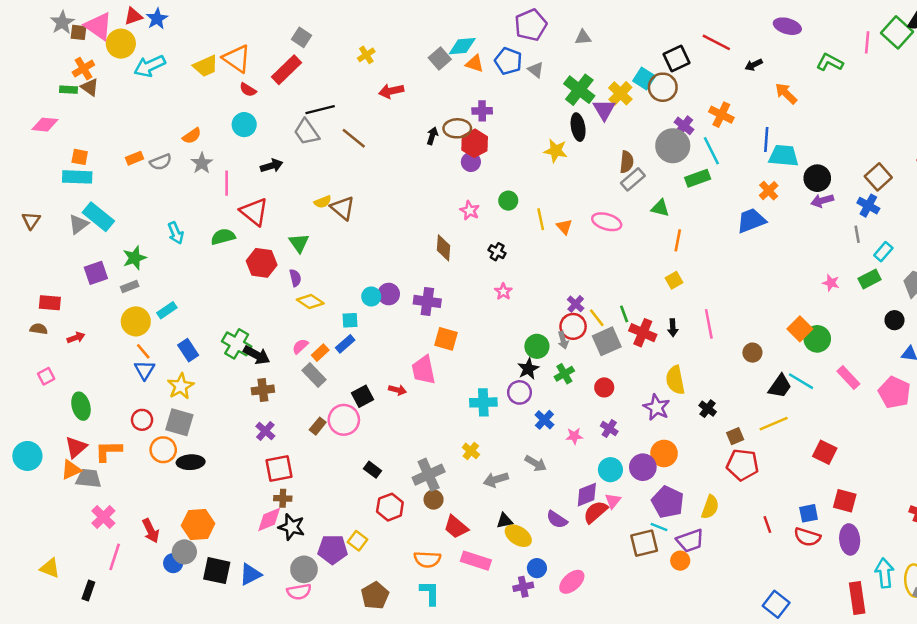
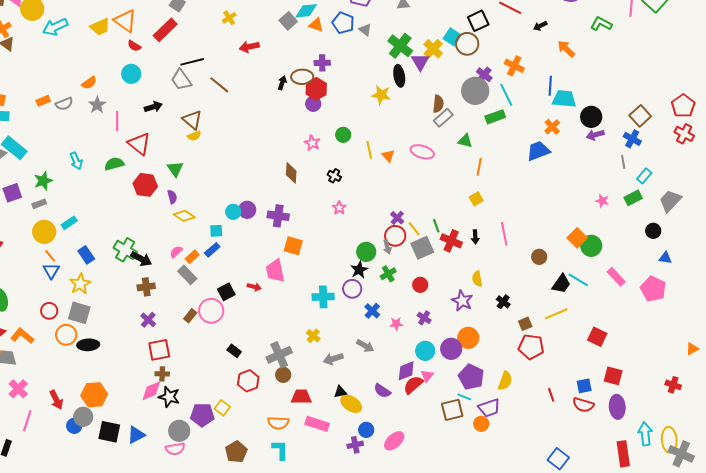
brown triangle: (343, 208) -> (192, 120), moved
yellow semicircle: (675, 380) -> (477, 279), size x0.7
orange L-shape: (108, 451) -> (22, 336), turned 40
red trapezoid: (456, 527) -> (301, 397), turned 140

